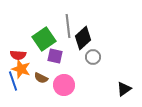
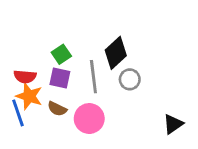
gray line: (68, 26) -> (93, 77), moved
green square: (44, 39) -> (61, 54), size x0.6
purple square: (55, 56) -> (60, 78), moved

